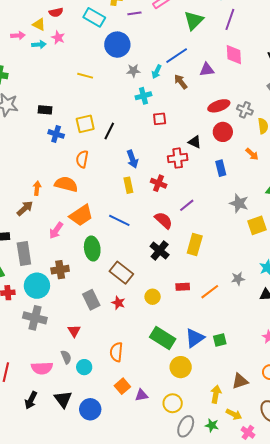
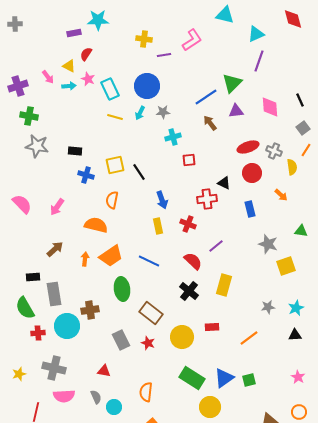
red semicircle: (56, 12) -> (86, 54), turned 136
cyan rectangle: (94, 17) -> (110, 89), moved, turned 35
green triangle: (194, 20) -> (232, 83), moved
pink arrow: (18, 35) -> (48, 77), turned 56
pink diamond: (234, 55) -> (270, 107), moved
cyan arrow: (157, 72) -> (140, 113), moved
black line: (109, 131) -> (139, 172), turned -60
orange arrow: (37, 188) -> (85, 259), moved
pink arrow: (56, 230) -> (57, 207), moved
gray star: (238, 279) -> (268, 307), moved
orange line: (210, 292) -> (249, 338), moved
yellow circle: (153, 297) -> (182, 337), size x1.5
gray cross: (35, 318) -> (54, 368), moved
red triangle: (74, 331) -> (104, 371), turned -48
pink semicircle: (42, 368) -> (64, 396), moved

